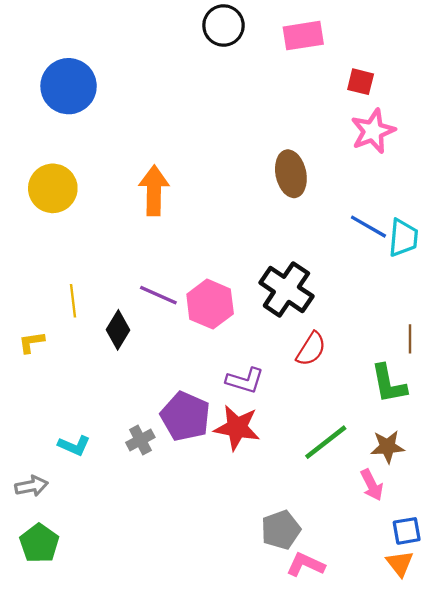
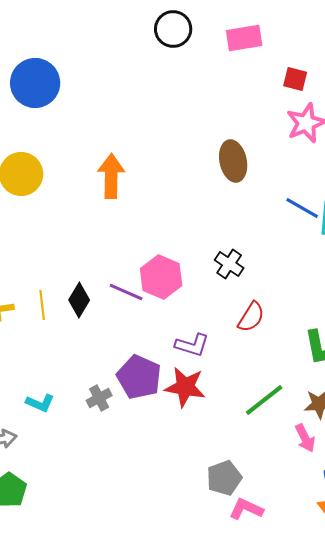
black cross: (286, 289) -> (229, 264), size x0.6
purple line: (158, 295) -> (126, 292), moved
yellow line: (73, 301) -> (42, 305), moved

